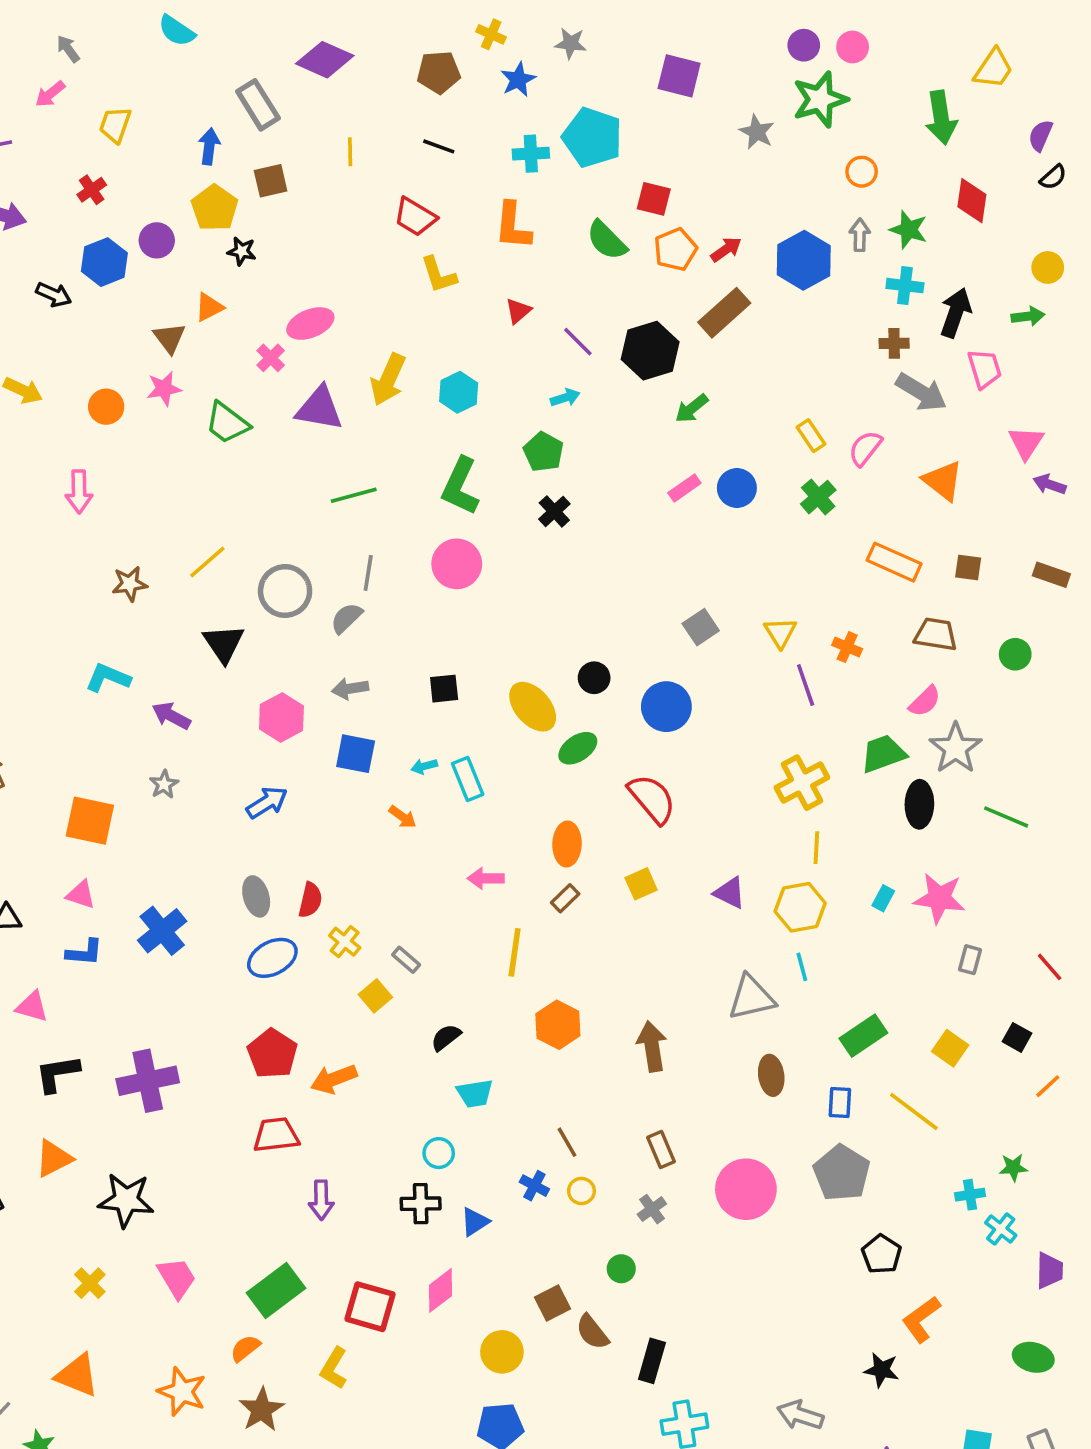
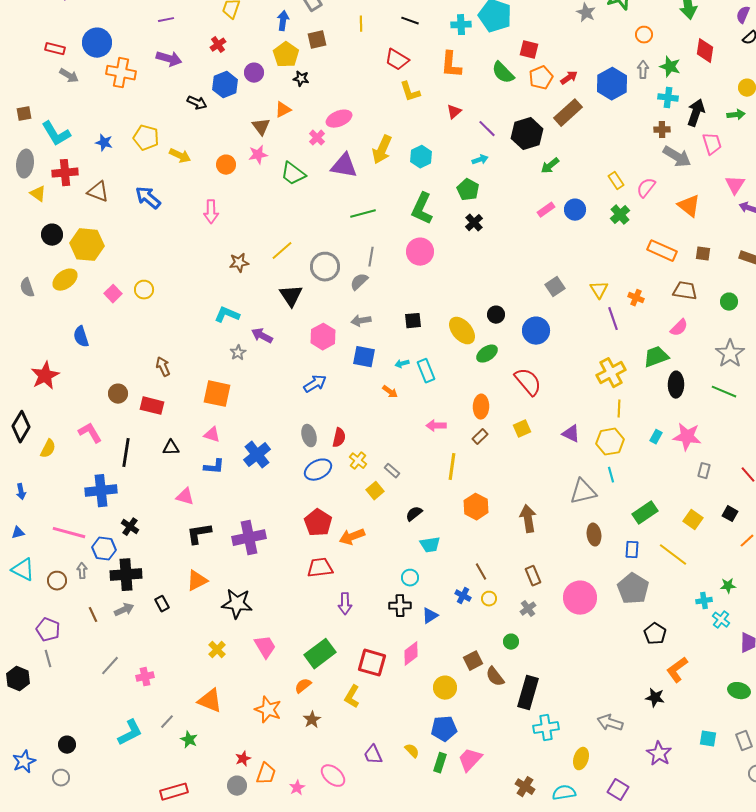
gray star: (956, 748) -> (730, 354), moved
gray star: (164, 784) -> (238, 353), moved
black rectangle: (652, 1361) -> (528, 693), size x1.4
brown star: (262, 1410) -> (312, 720), size x0.7

